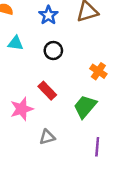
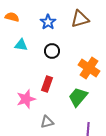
orange cross: (98, 71) -> (89, 68), size x1.5
red rectangle: (47, 91) -> (47, 84), turned 63

